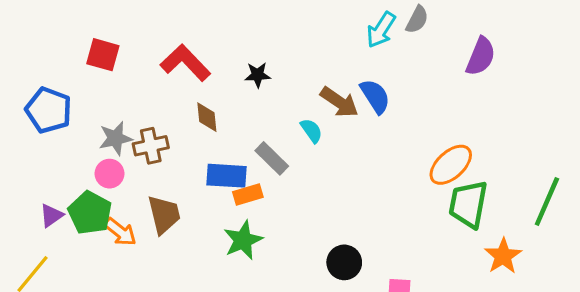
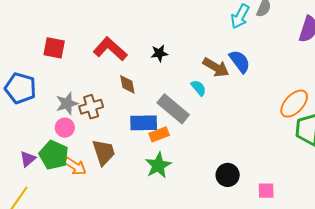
gray rectangle: (272, 158) -> (173, 109), size x1.4

